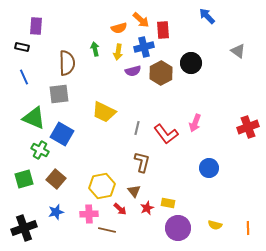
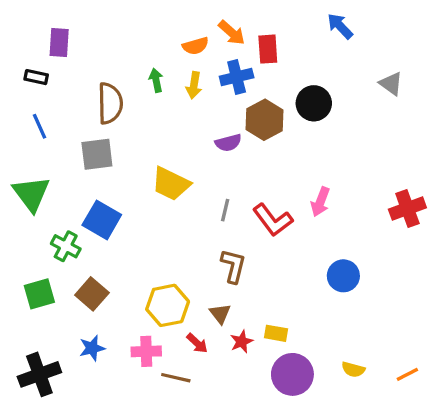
purple semicircle: (133, 71) -> (228, 143), moved
green triangle: (34, 118) -> (31, 194), moved, turned 30
orange line: (248, 228) -> (407, 374), turned 64

